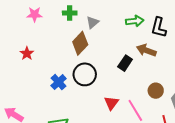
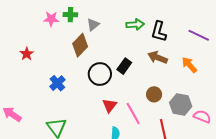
pink star: (34, 14) -> (51, 19), moved
brown arrow: (146, 50) -> (158, 58), moved
black circle: (85, 74) -> (100, 74), moved

